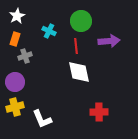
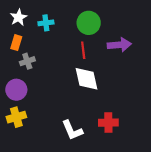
cyan cross: (49, 31) -> (46, 23), moved, turned -32
white L-shape: (42, 119) -> (72, 130), moved

